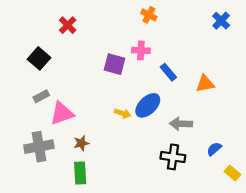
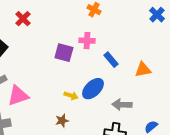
brown star: (81, 143) -> (62, 121), moved

